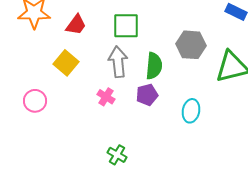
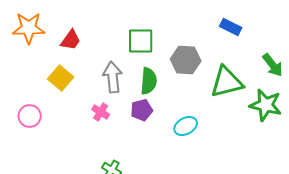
green square: (126, 26) -> (141, 41), moved
cyan ellipse: (191, 111) -> (186, 126), turned 50

